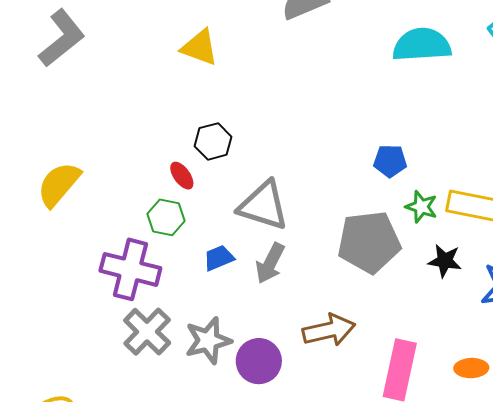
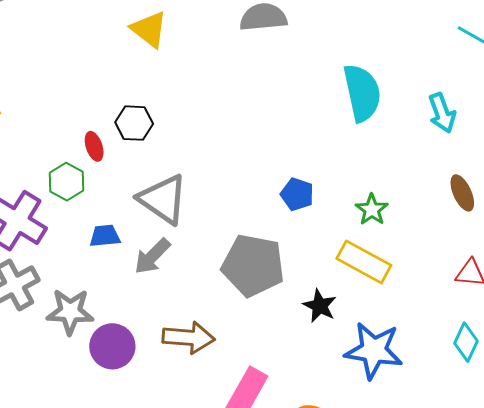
cyan semicircle: (422, 45) -> (362, 93), turned 64
green star: (421, 207) -> (372, 210), moved

